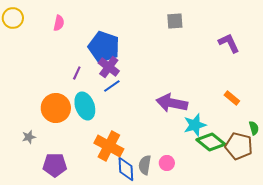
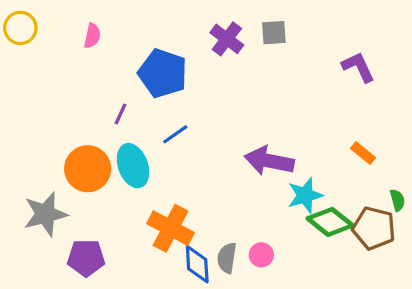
purple cross: (109, 67) -> (227, 39), moved
gray star: (29, 137) -> (45, 214), size x2.0

